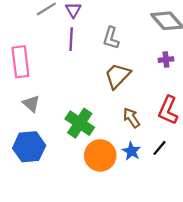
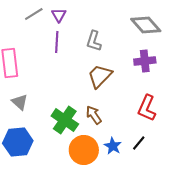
purple cross: (166, 60) -> (145, 61), size x1.5
brown arrow: (131, 118) -> (94, 115), moved

